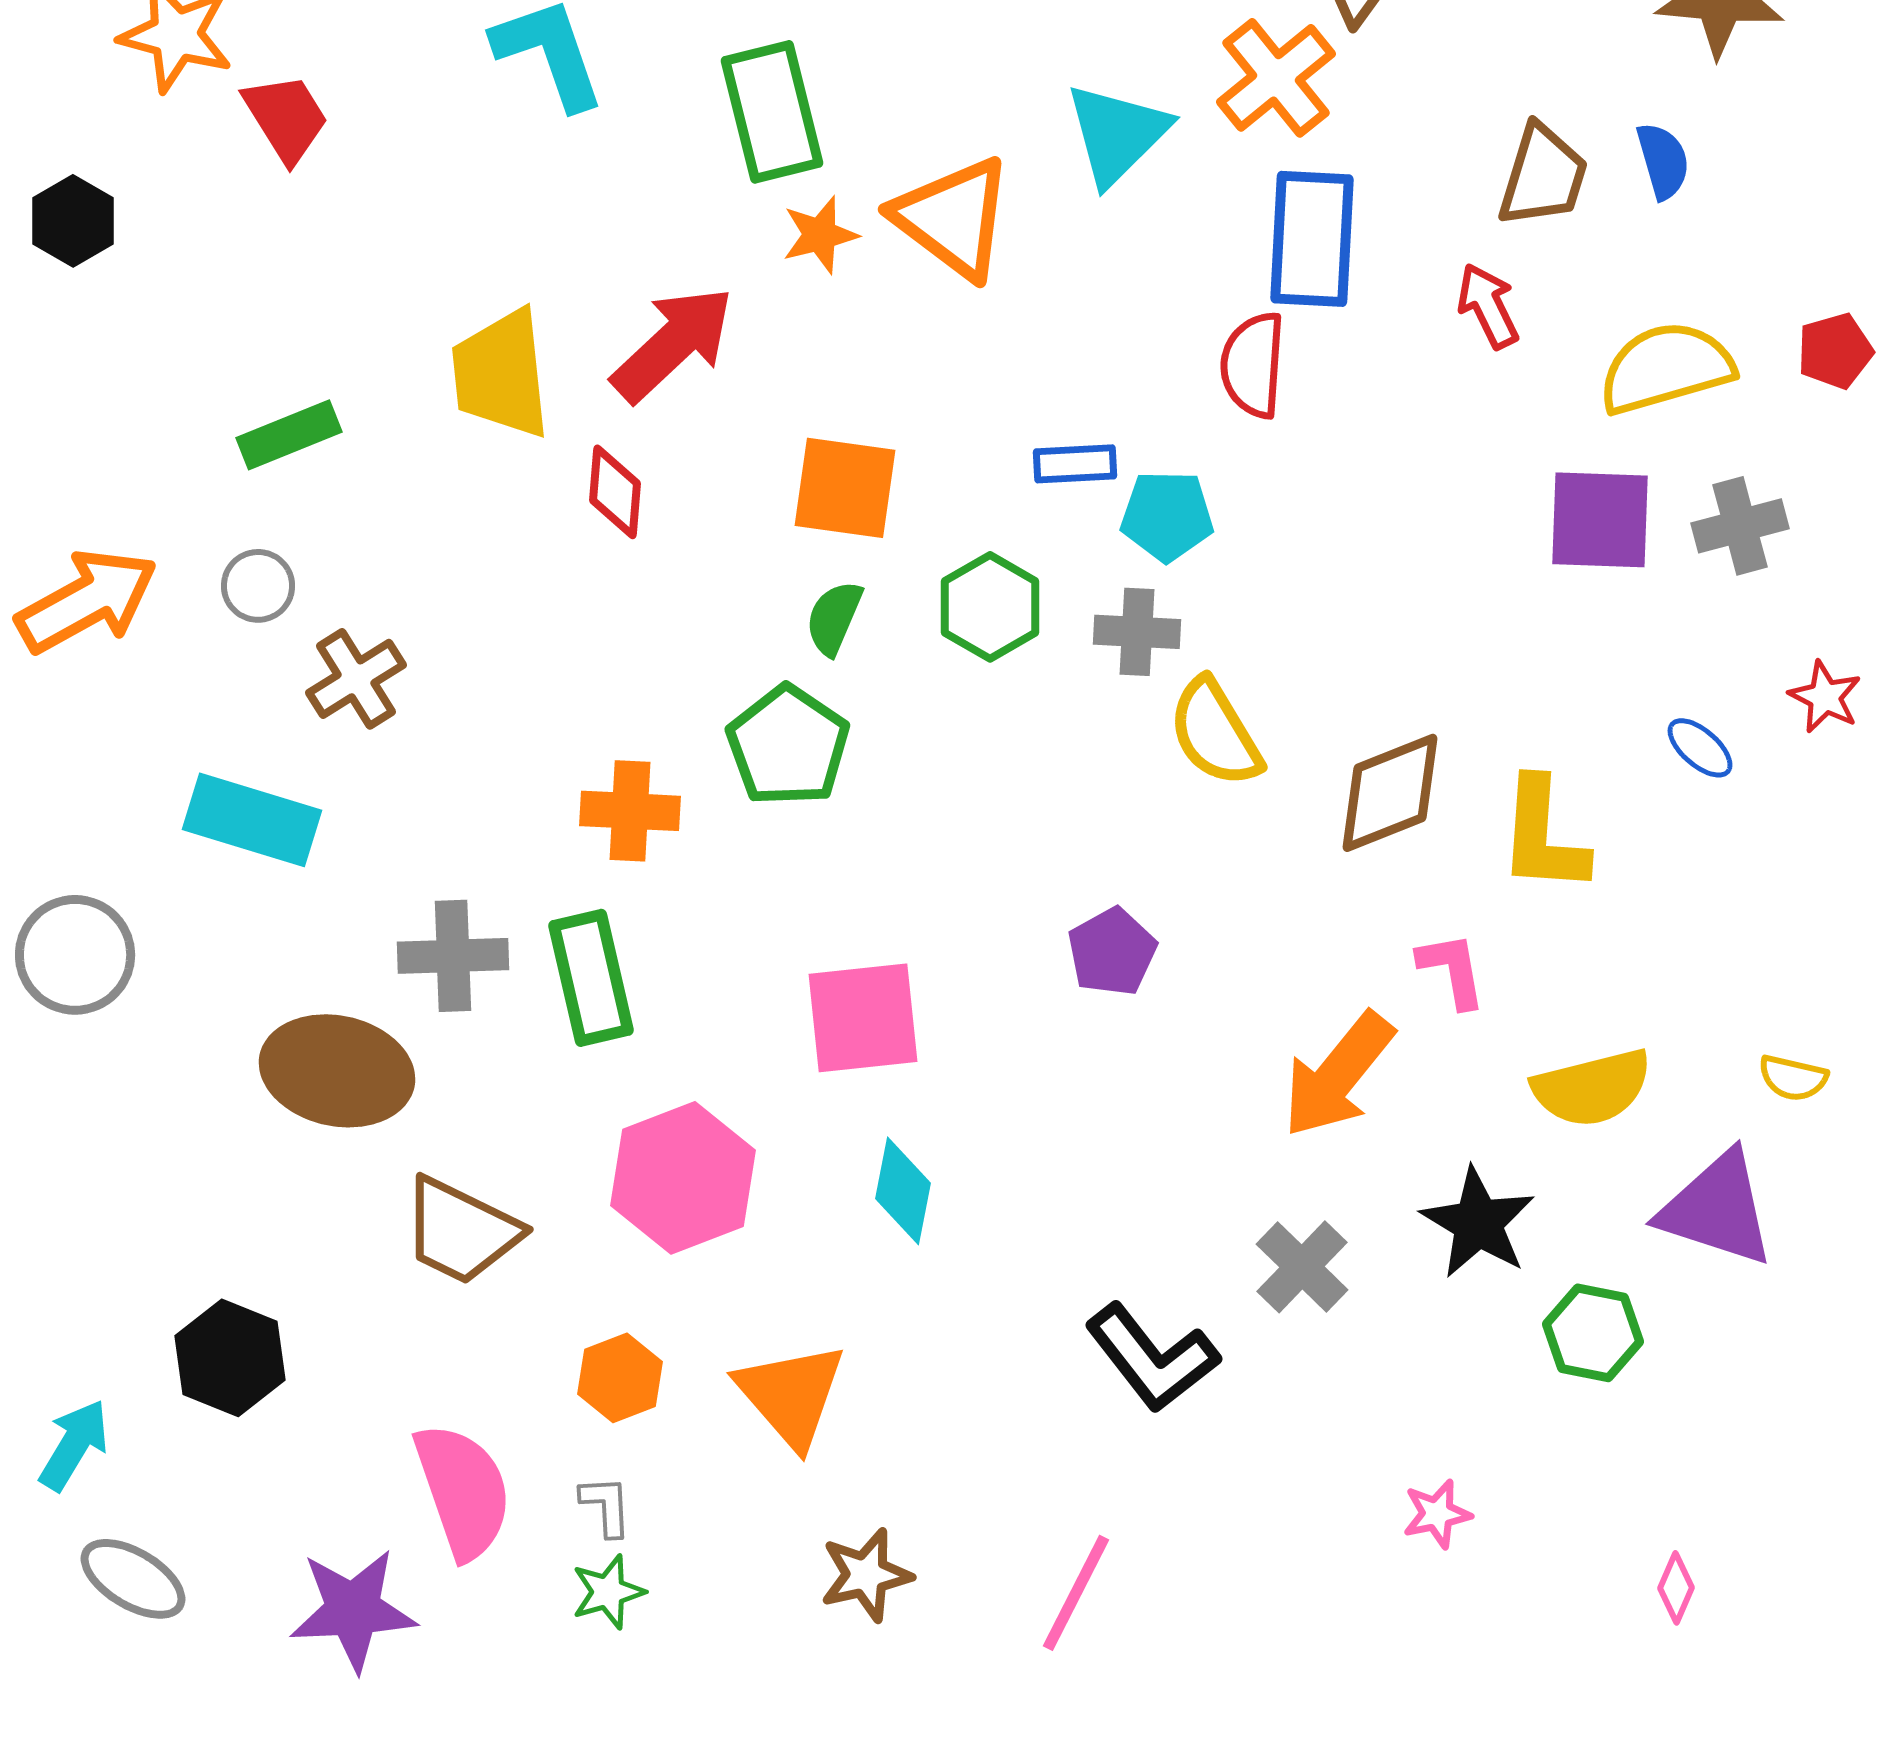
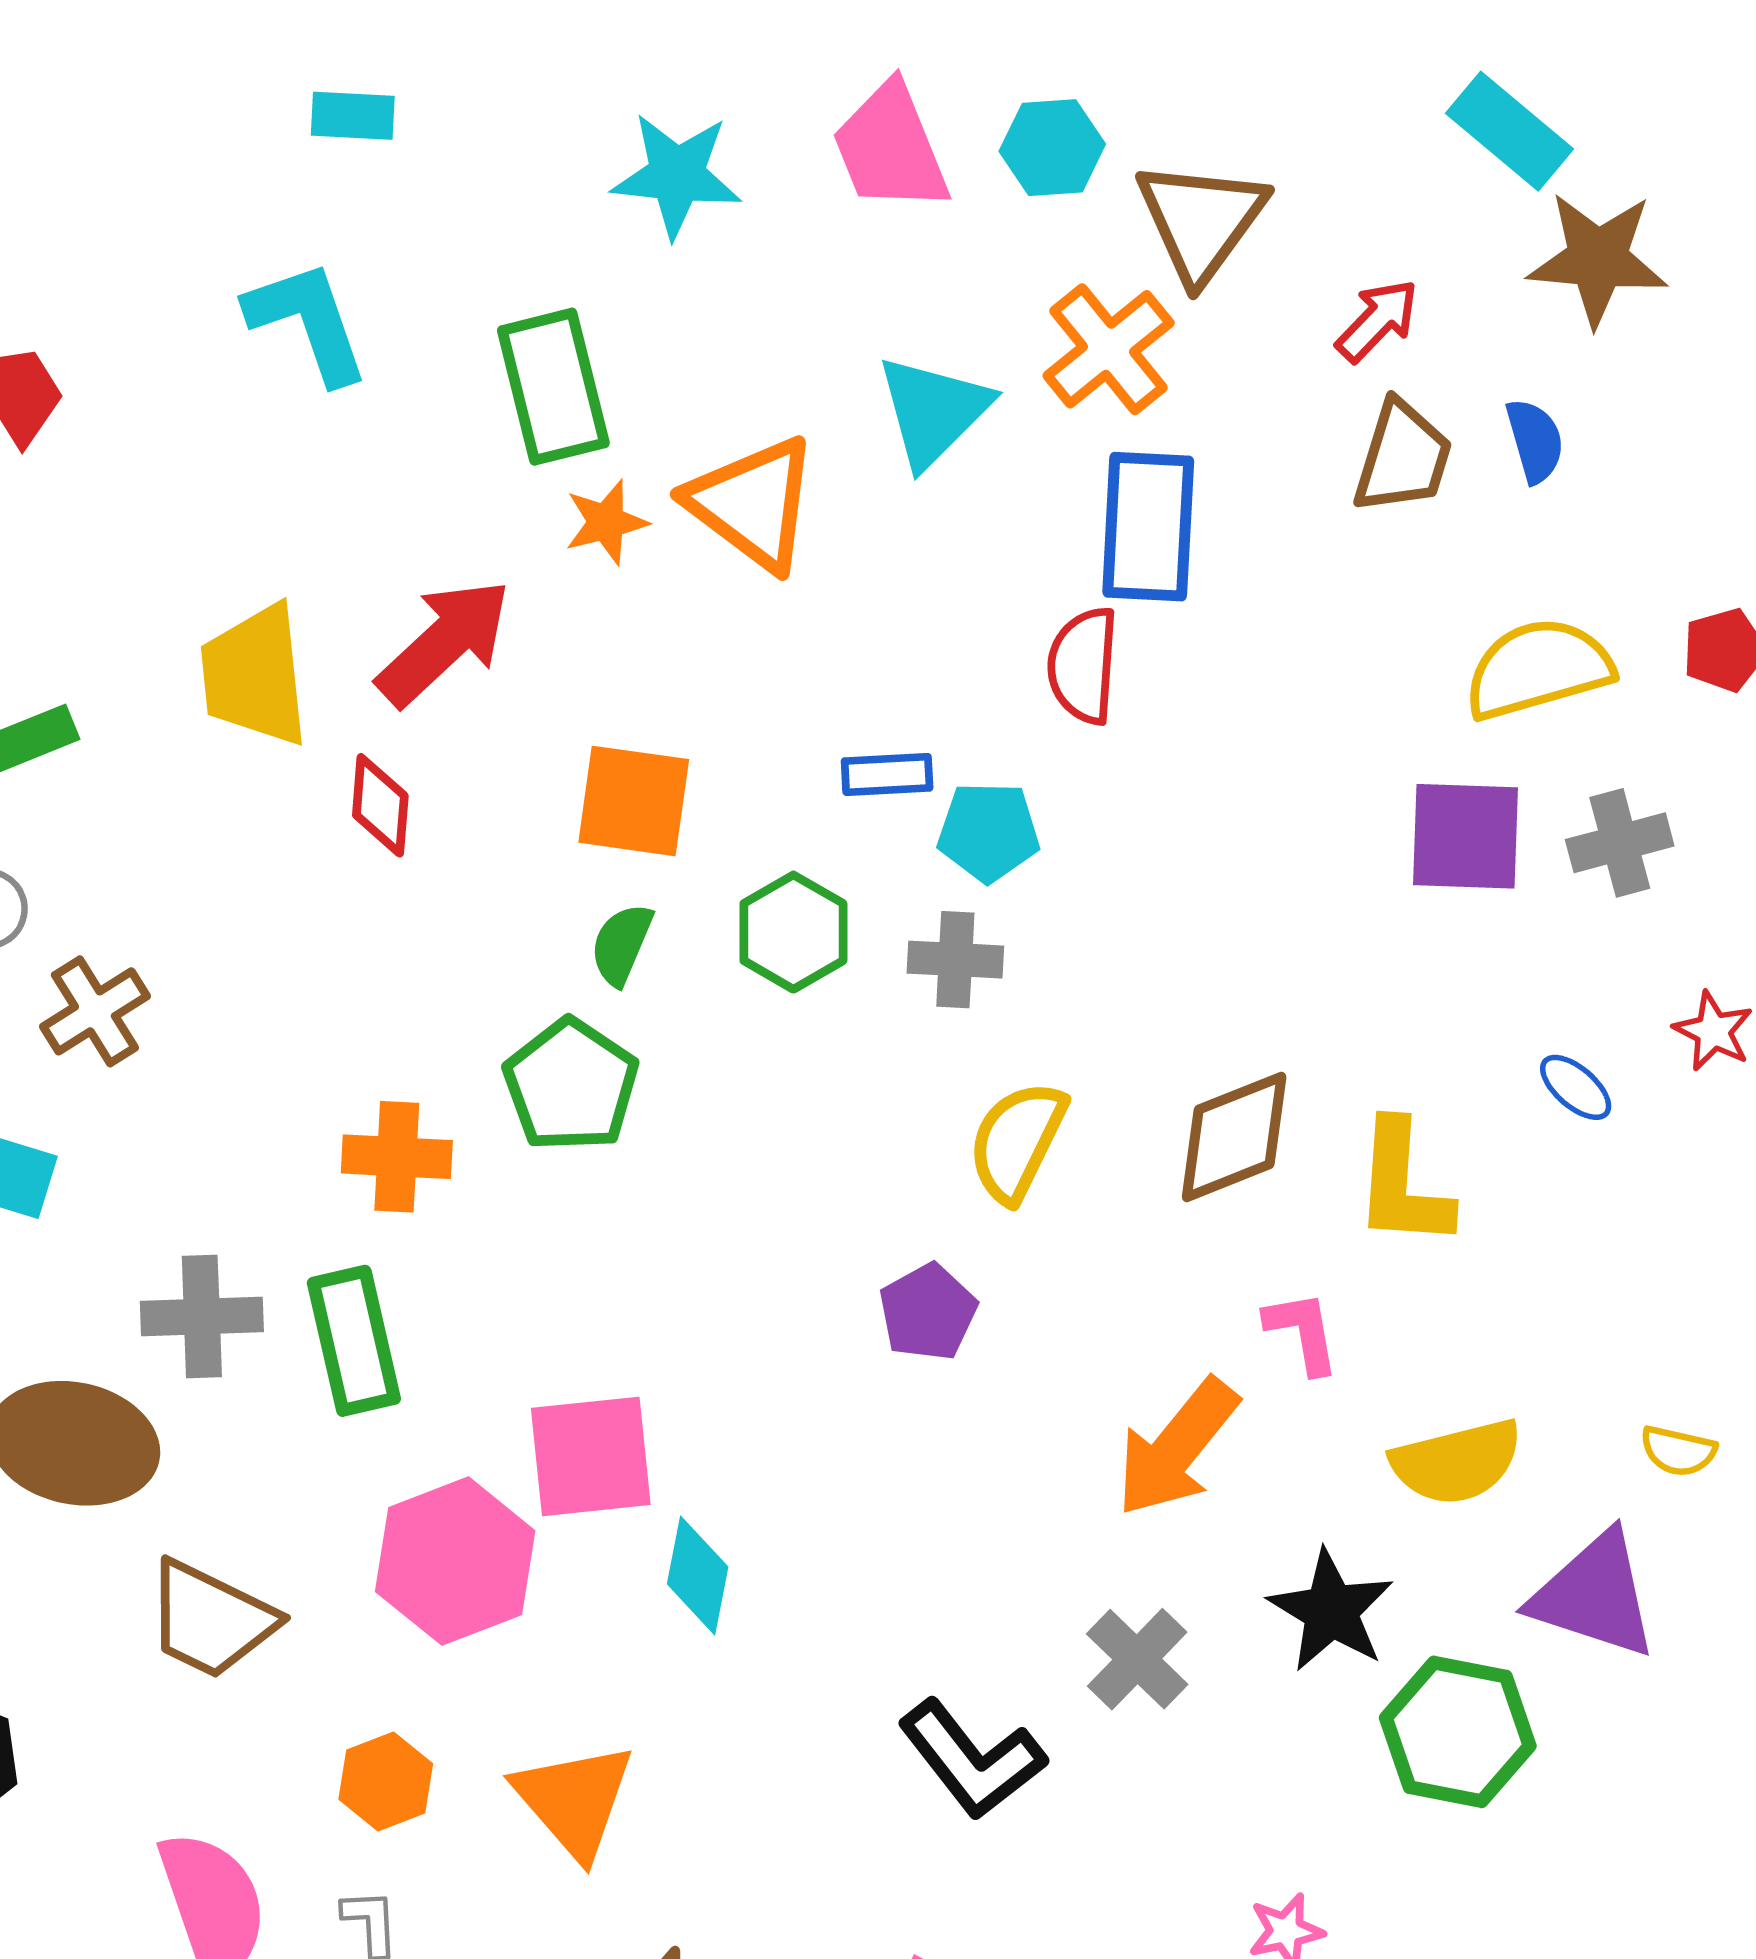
red arrow: (1488, 306) -> (1377, 321), moved, turned 70
yellow semicircle: (1215, 733) -> (1017, 1141), moved, turned 57
pink square: (863, 1018) -> (591, 1456), moved
green hexagon: (1593, 1333) -> (1458, 1732), size x1.4

